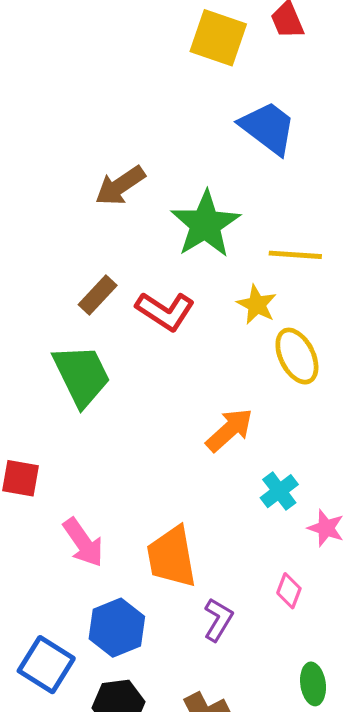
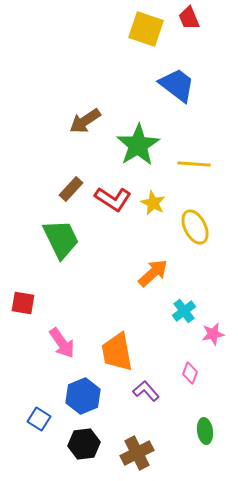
yellow star: (257, 305) -> (153, 203), moved
pink star: (326, 528) -> (213, 334), turned -30
purple L-shape: (218, 620) -> (146, 391), turned -72
blue square: (46, 665) -> (39, 419), size x0.7

